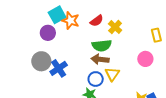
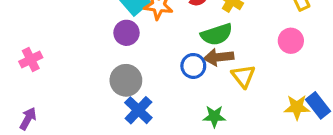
blue cross: (59, 68) -> (138, 110), moved
blue circle: (96, 79) -> (193, 66), moved

